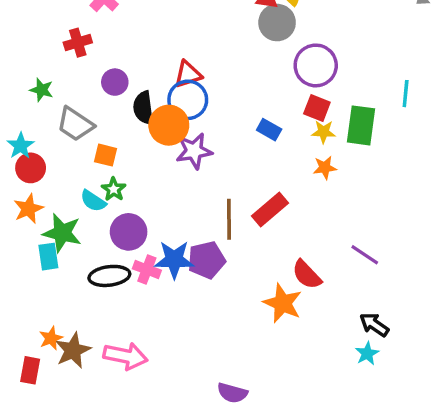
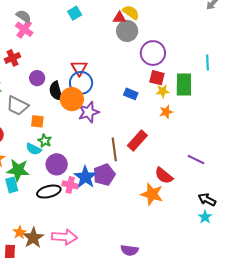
red triangle: (188, 74) -> (79, 68), turned -36
blue star: (174, 260) -> (85, 177), turned -30

